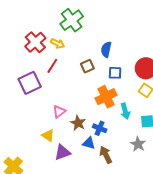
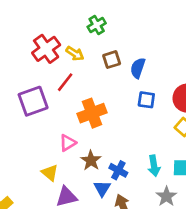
green cross: (72, 20) -> (97, 25), size x0.6
brown square: (87, 66) -> (112, 60), moved
orange cross: (106, 97) -> (92, 113), moved
cyan arrow: (125, 111) -> (154, 166), moved
blue triangle: (89, 143) -> (102, 188), turned 40

